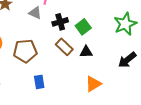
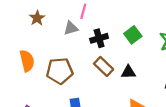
gray triangle: (35, 13) -> (71, 28), turned -40
green square: (83, 27) -> (133, 35), moved

